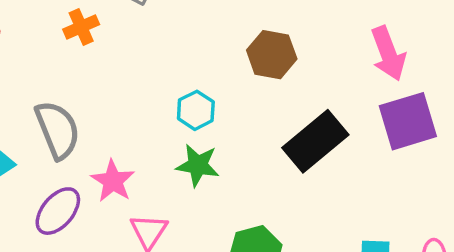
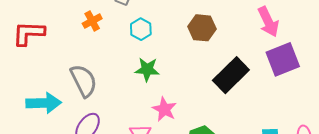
cyan hexagon: (196, 110) -> (141, 29), moved
green star: (198, 165) -> (147, 69), moved
pink star: (113, 181) -> (164, 109), moved

